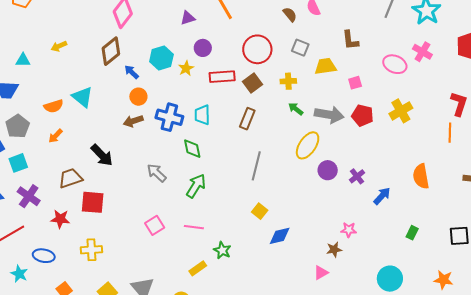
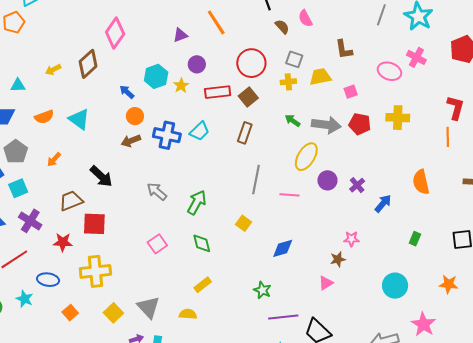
brown diamond: (111, 51) -> (88, 64), moved
yellow cross: (288, 81) -> (288, 82), moved
orange semicircle: (54, 106) -> (44, 117), moved
yellow cross: (401, 111) -> (398, 118), turned 35
cyan trapezoid: (202, 115) -> (200, 131), turned -130
green diamond: (192, 149) -> (202, 243), moved
yellow square: (260, 211) -> (244, 223), moved
pink line: (194, 227) -> (289, 195), moved
yellow cross: (91, 250) -> (95, 271), size x1.4
green star: (222, 250) -> (262, 290), moved

